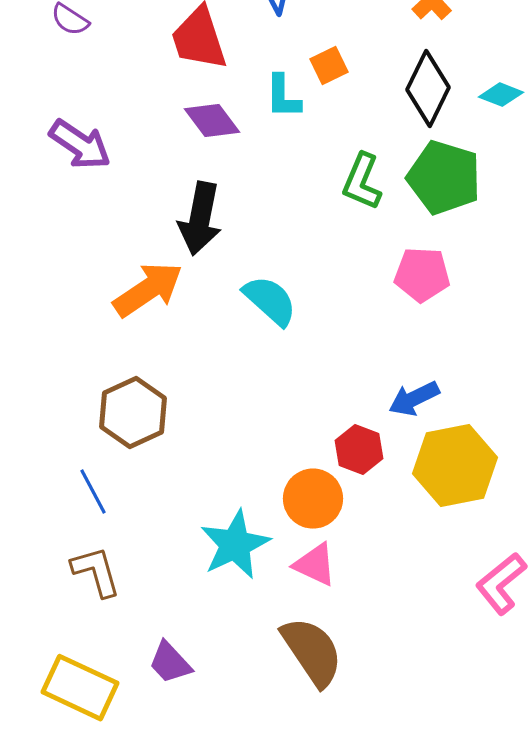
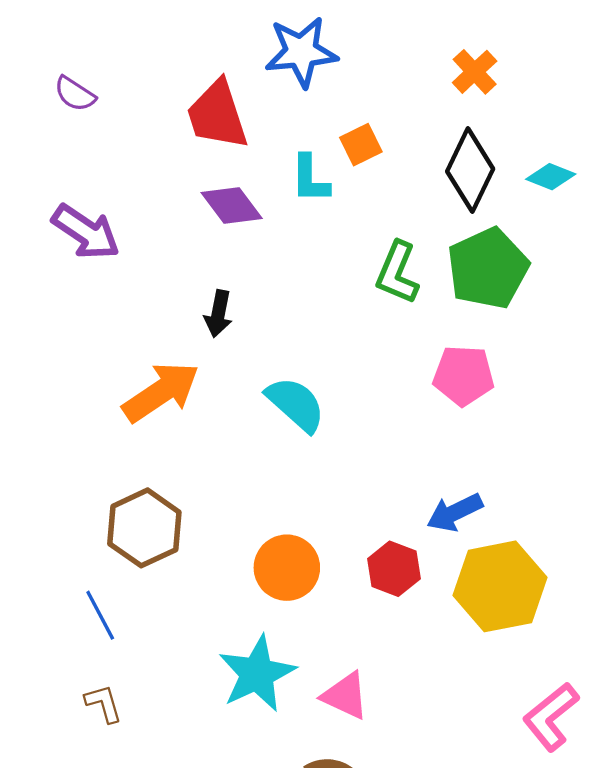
green pentagon: (444, 178) -> (488, 268), turned 30
black arrow: (200, 219) -> (218, 314), size x0.6
orange circle: (313, 499) -> (287, 568), moved
brown L-shape: (96, 572) -> (104, 704), size x0.7

